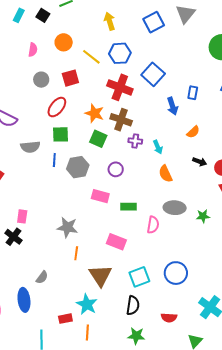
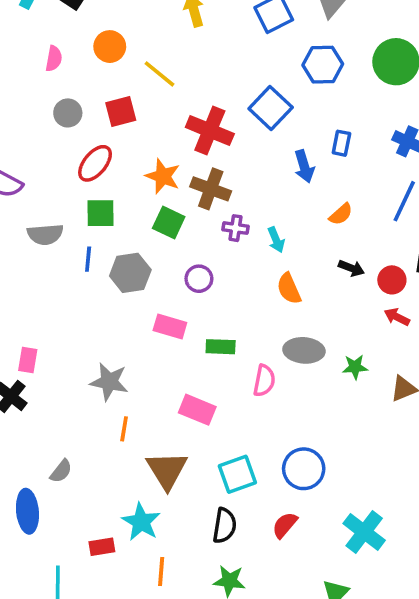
blue hexagon: (120, 53) -> (323, 65), moved
red semicircle: (169, 318) -> (285, 525), moved, turned 126
orange line: (87, 333) -> (161, 572), moved

